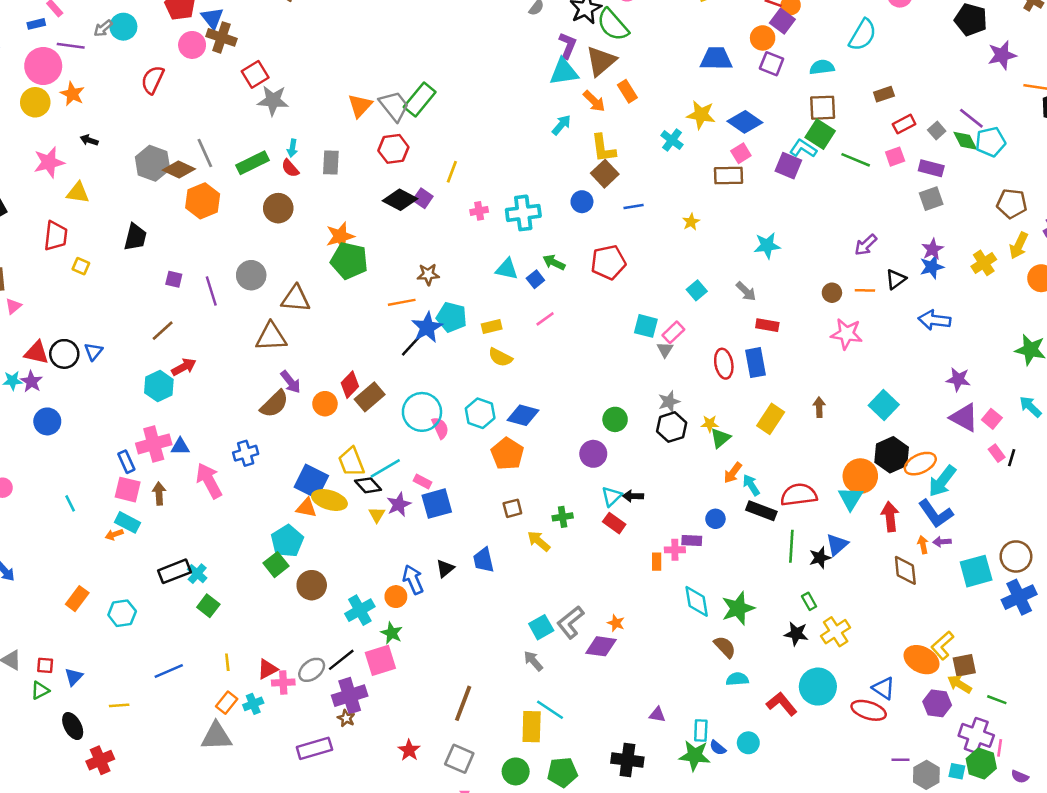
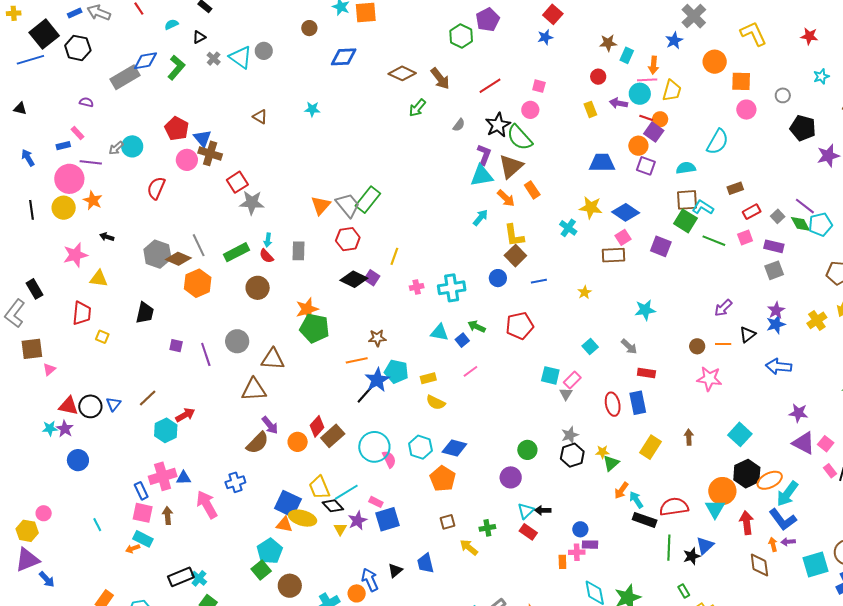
cyan L-shape: (803, 149) -> (703, 207), moved
brown line: (163, 331) -> (148, 398), moved
blue circle: (715, 519) -> (580, 529), moved

